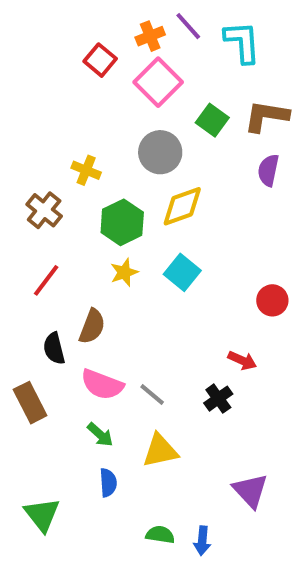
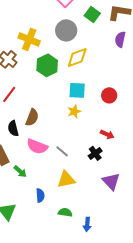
yellow cross: (86, 170) -> (29, 39), size x1.5
yellow star: (124, 272) -> (74, 111), moved
cyan square: (182, 272) -> (77, 90), turned -36
red circle: (272, 300) -> (109, 95), moved
green arrow: (100, 435) -> (20, 171), moved
purple triangle: (250, 491) -> (111, 181), moved
green semicircle: (160, 535) -> (65, 212), moved

